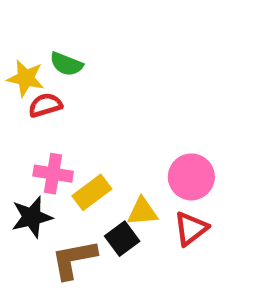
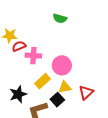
green semicircle: (66, 64) -> (60, 18), moved
pink cross: (53, 174) -> (33, 56), moved
pink circle: (191, 177) -> (62, 65), moved

